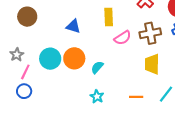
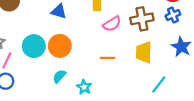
cyan semicircle: (97, 67) -> (59, 76), moved
orange line: (136, 97) -> (107, 58), moved

